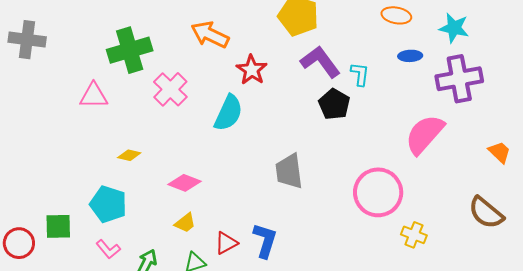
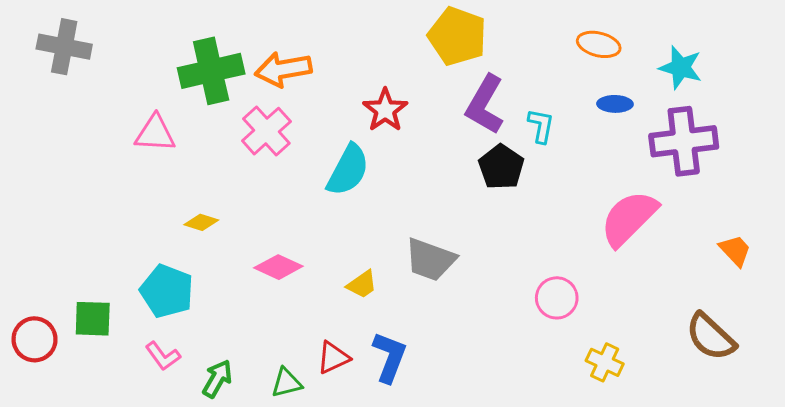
orange arrow: (210, 35) -> (283, 69), moved, turned -39
purple L-shape: (320, 62) -> (485, 105), turned -117
gray trapezoid: (289, 171) -> (430, 260), turned -66
pink circle: (378, 192) -> (557, 298), size x0.6
yellow trapezoid: (185, 223) -> (362, 284), moved

